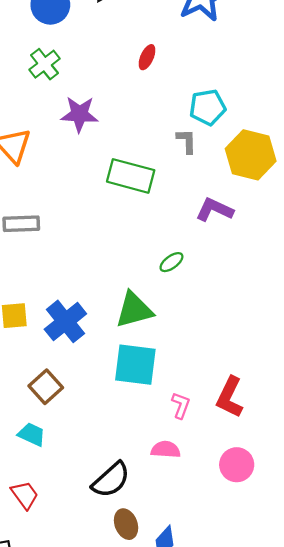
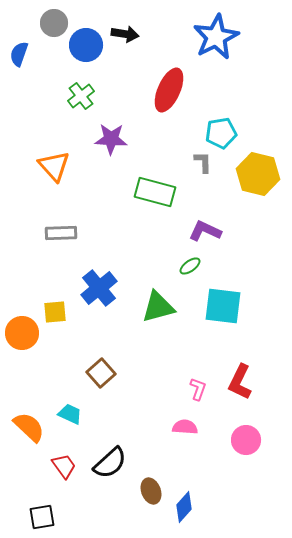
red ellipse: (147, 57) -> (169, 90), size x2.0
purple L-shape: (215, 210) -> (205, 231), moved
blue cross: (65, 321) -> (99, 288), moved
cyan square: (135, 365) -> (223, 306), moved
brown square: (46, 387) -> (101, 373), moved
black semicircle: (111, 480) -> (110, 463), moved

